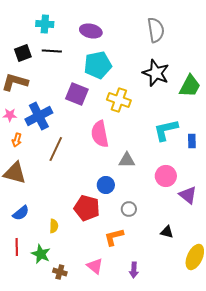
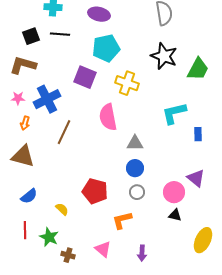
blue rectangle: (192, 141) -> (198, 134), moved
pink circle: (166, 176) -> (174, 192), moved
blue circle: (106, 185) -> (135, 168), moved
yellow semicircle: (54, 226) -> (62, 209), turned -48

